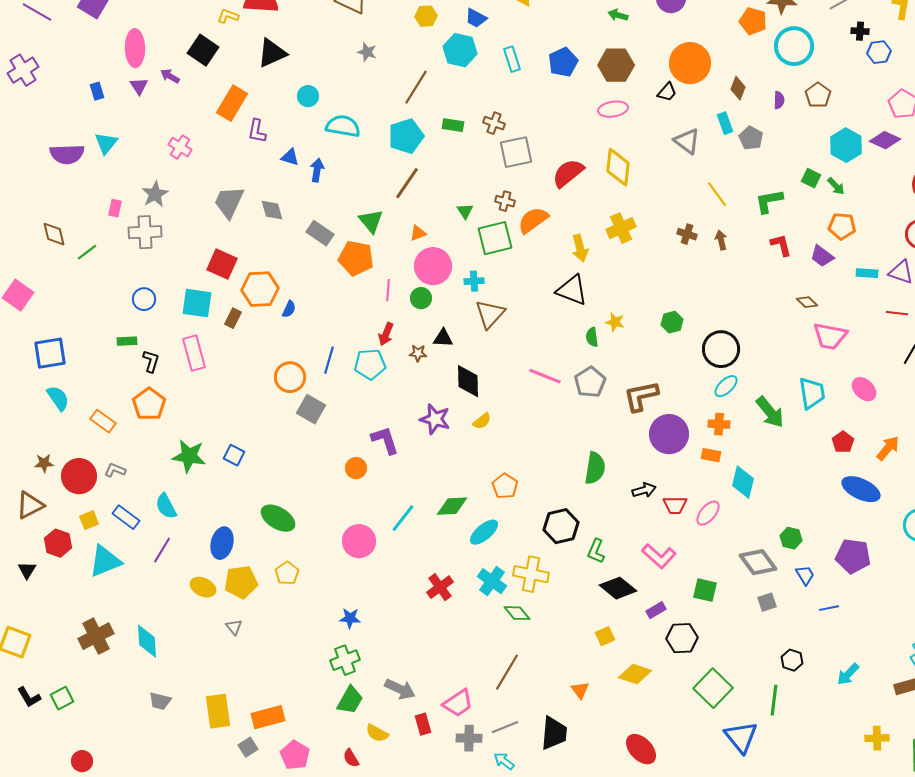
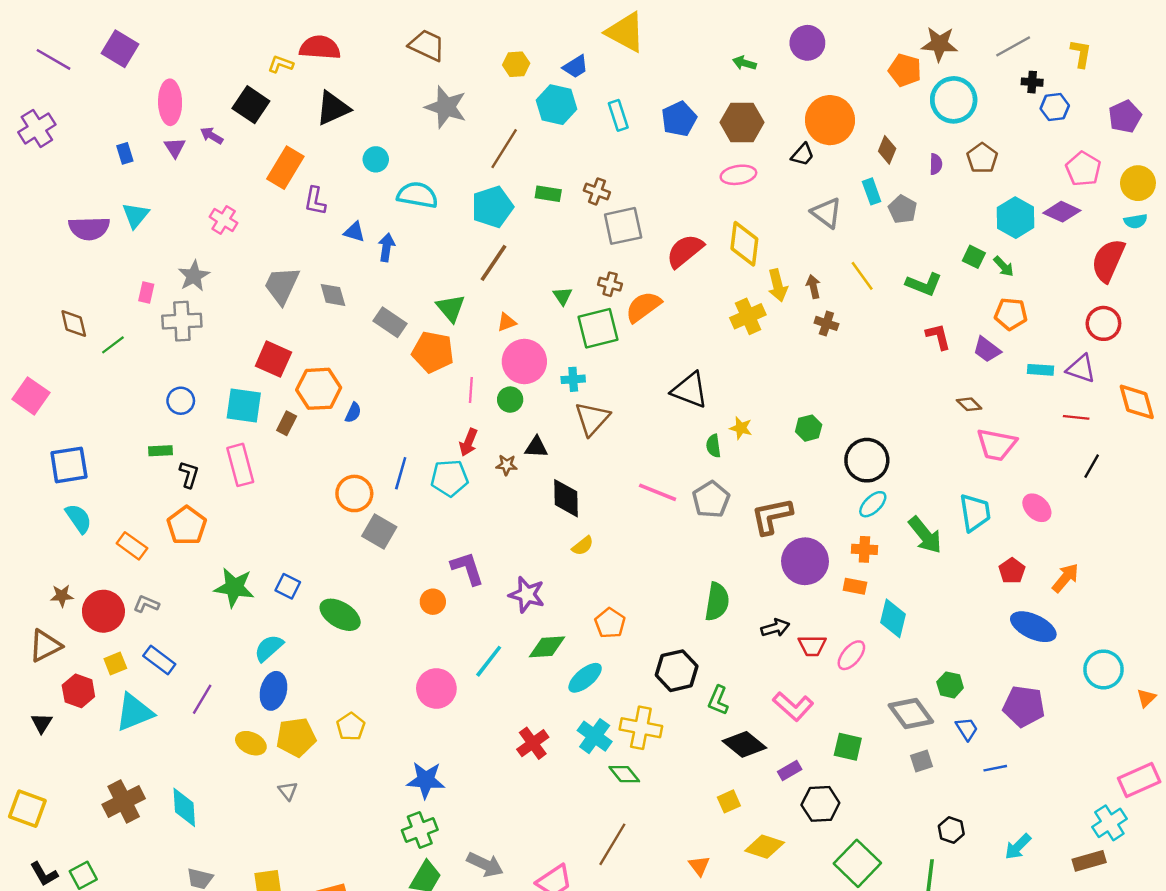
blue trapezoid: (476, 18) -> (576, 67), turned -60
gray star: (367, 52) -> (446, 107), size x1.8
green L-shape: (769, 201) -> (924, 284), turned -148
brown arrow: (721, 240) -> (813, 287), moved
yellow arrow: (580, 248) -> (778, 285), moved
purple star: (435, 419) -> (527, 595), moved
cyan semicircle: (166, 506) -> (269, 648), moved, turned 76
green ellipse: (278, 518) -> (340, 615), moved
blue star: (350, 618) -> (426, 780), size x1.5

